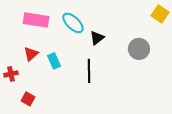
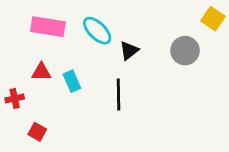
gray circle: (139, 49) -> (185, 51), moved
red triangle: (31, 54) -> (41, 72), turned 42

